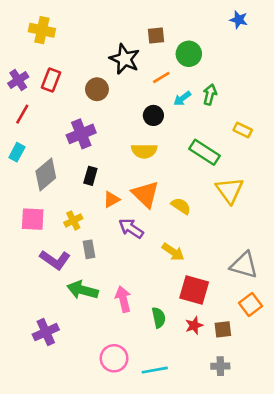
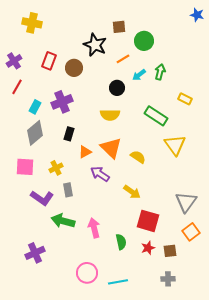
blue star: (239, 20) -> (197, 15), moved
red rectangle: (51, 80) -> (49, 61), moved
cyan rectangle: (17, 152) -> (35, 107), moved
gray triangle: (244, 265) -> (186, 202), turned 50

